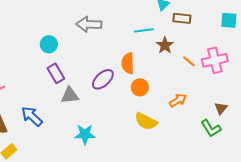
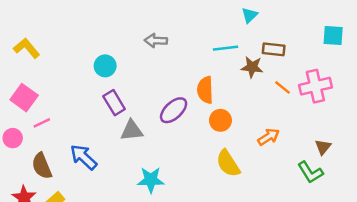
brown rectangle: (182, 18) -> (274, 49), moved
gray arrow: (89, 24) -> (156, 41), size x0.7
brown star: (165, 45) -> (252, 67), turned -30
yellow semicircle: (146, 121) -> (228, 163), turned 30

